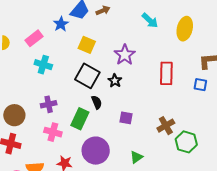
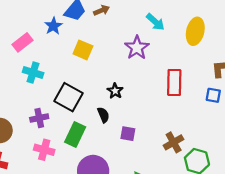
purple star: (125, 55) -> (137, 48), moved
black square: (87, 76) -> (69, 97), moved
black semicircle: (97, 102) -> (103, 115), moved

